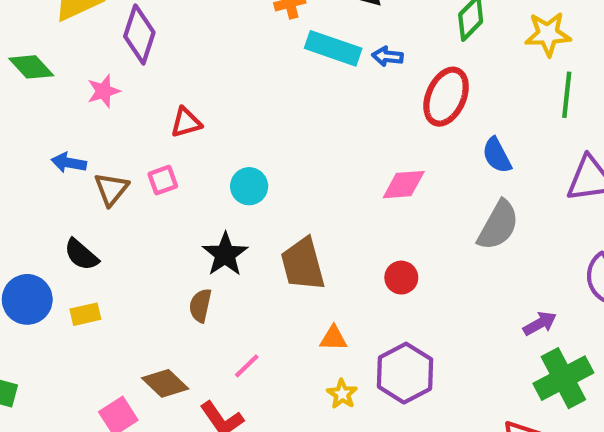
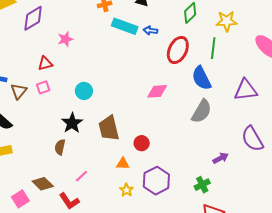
purple diamond: (139, 34) -> (33, 18), turned 40
pink star: (104, 91) -> (65, 39), moved
green line: (567, 95) -> (213, 48), moved
red triangle: (186, 122) -> (45, 63), moved
blue semicircle: (497, 155) -> (201, 78), size x1.4
red circle: (401, 278) -> (142, 143), moved
green cross: (563, 378) -> (202, 185), moved, size x0.6

